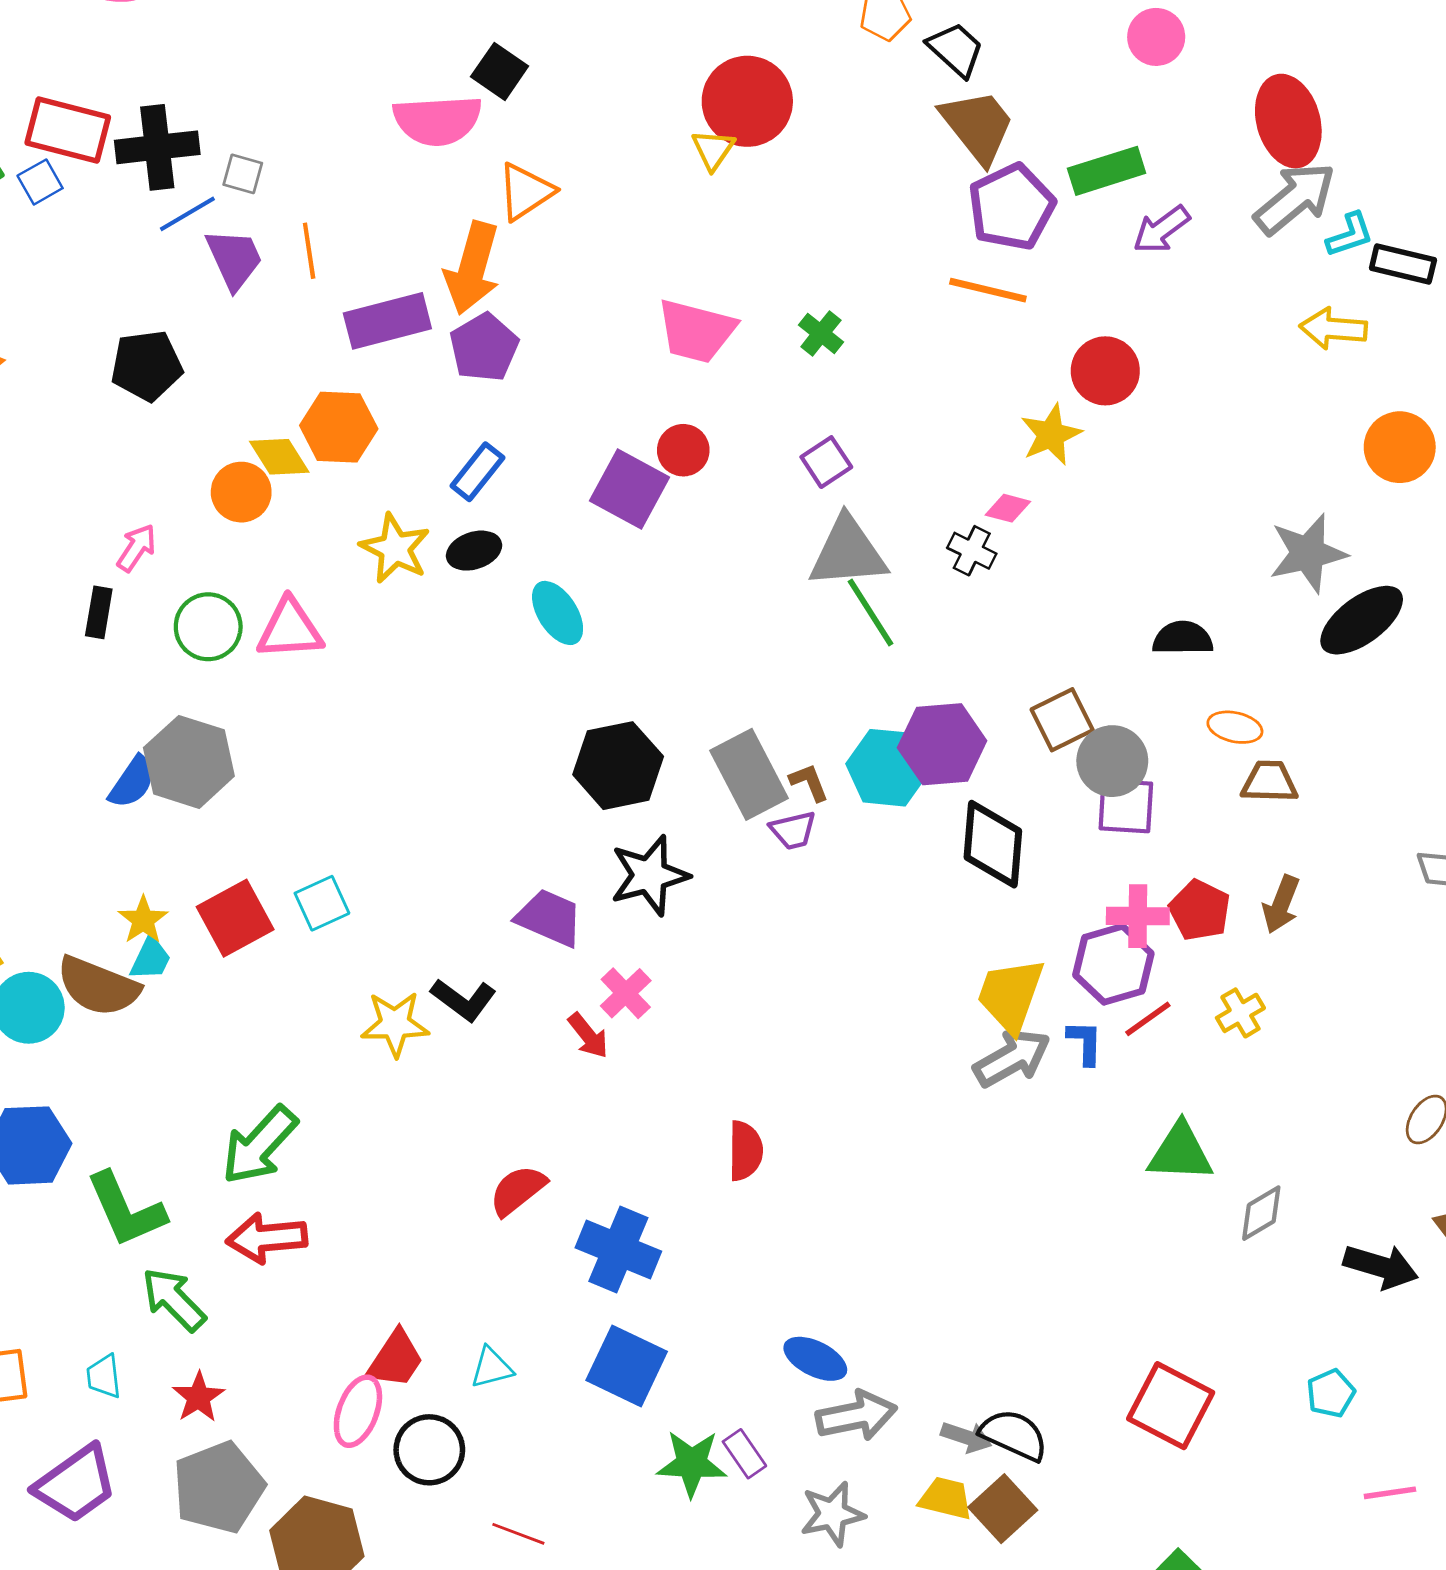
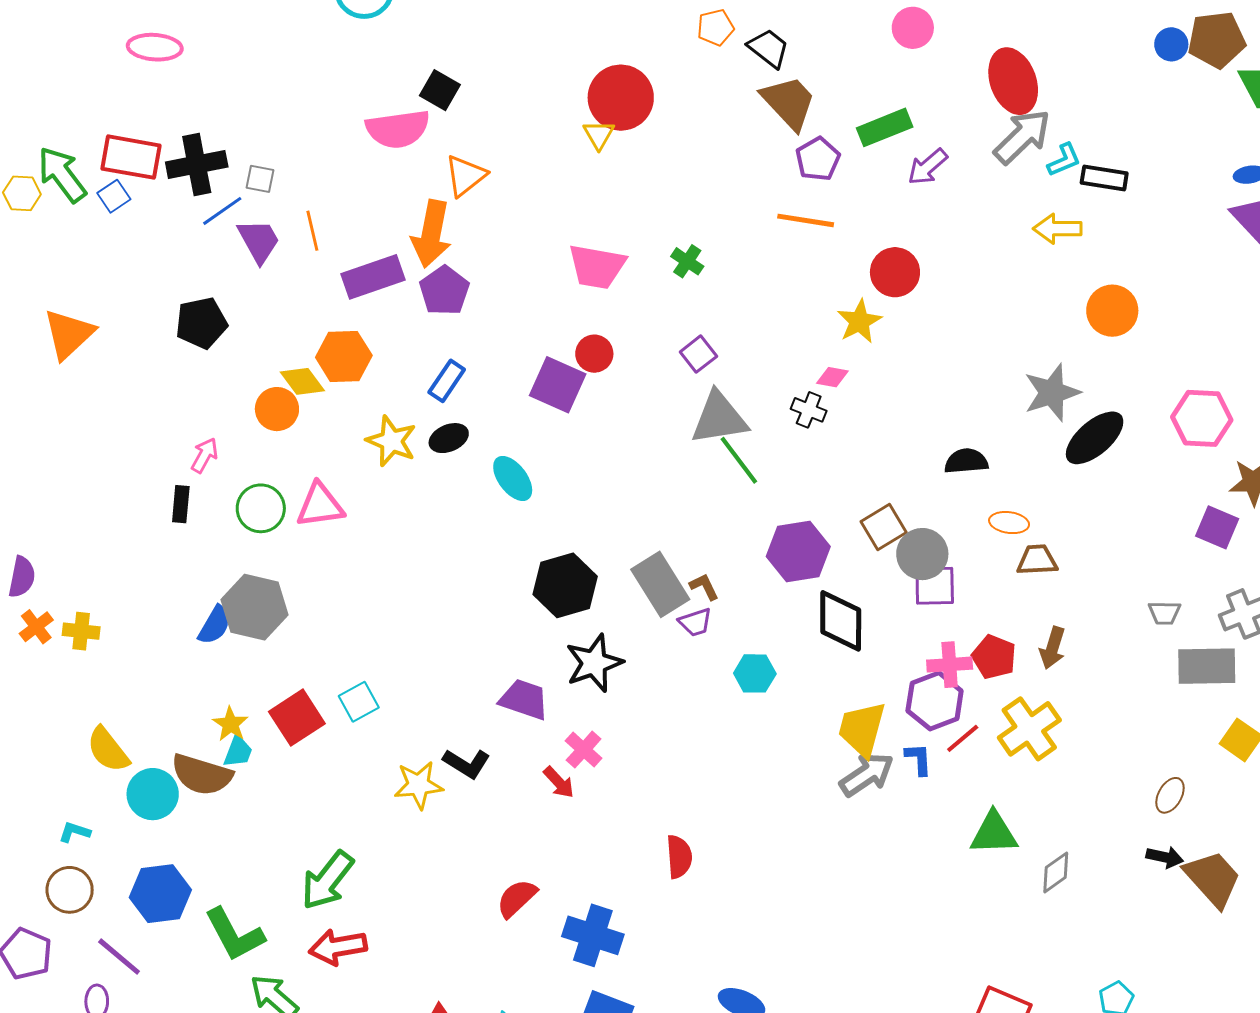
purple pentagon: (1011, 207) -> (818, 159), size x0.7
cyan hexagon: (888, 768) -> (755, 673), moved, size x0.7
yellow cross: (1240, 1013) -> (1029, 729), size x1.8
black arrow: (1381, 1266) -> (1165, 857), moved, size x0.7

